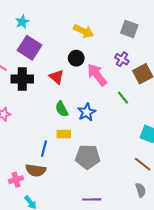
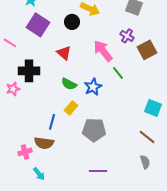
black circle: (76, 58) -> (72, 22), moved
black cross: (22, 79) -> (29, 71), moved
green line: (123, 98) -> (118, 73), moved
green semicircle: (62, 109) -> (69, 84), turned -35
yellow rectangle: (64, 134) -> (71, 108), turned -48

